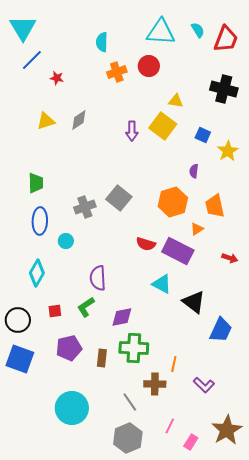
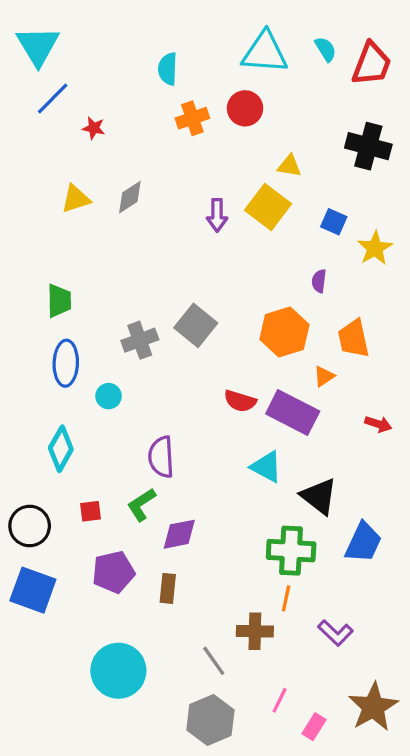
purple diamond: (122, 317) -> (179, 534), moved
green cross: (134, 348) -> (291, 551), moved

